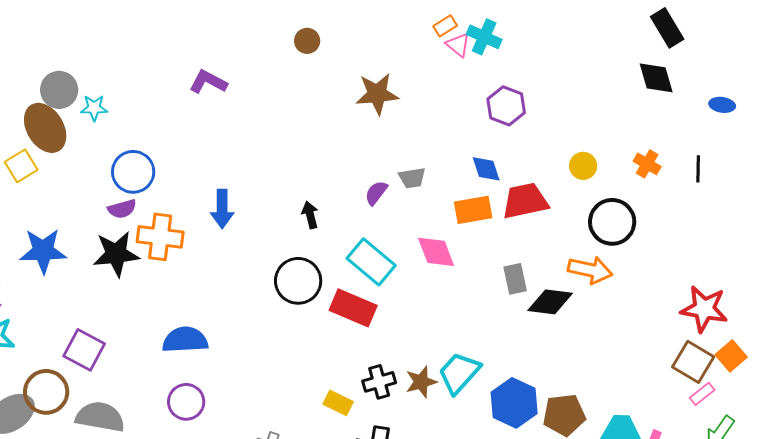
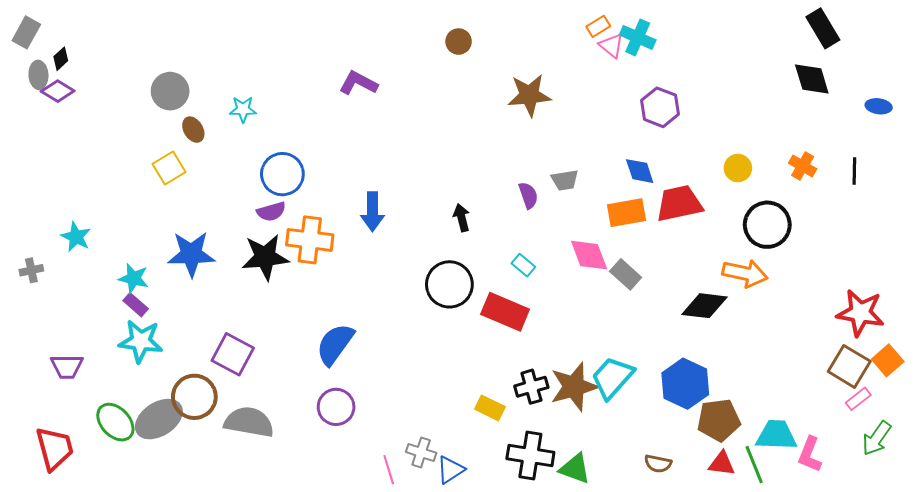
gray circle: (59, 90) -> (170, 91), moved
brown ellipse: (45, 128) -> (193, 130), size x0.5
purple semicircle: (376, 193) -> (528, 195), turned 124
cyan rectangle: (371, 262) -> (523, 265), size x0.5
gray rectangle: (515, 279) -> (626, 274), moved, turned -36
blue semicircle: (185, 340) -> (335, 344), turned -51
brown star: (421, 382) -> (574, 387), size x1.5
blue hexagon: (514, 403) -> (685, 384), moved

